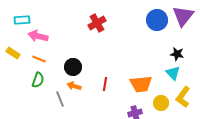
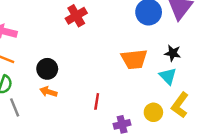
red line: (105, 84) -> (97, 101), moved
orange trapezoid: (141, 84) -> (134, 59), moved
gray line: (60, 99) -> (15, 107), moved

